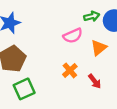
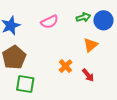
pink semicircle: (73, 36) -> (50, 22), moved
green square: (24, 89) -> (25, 84), turned 36

